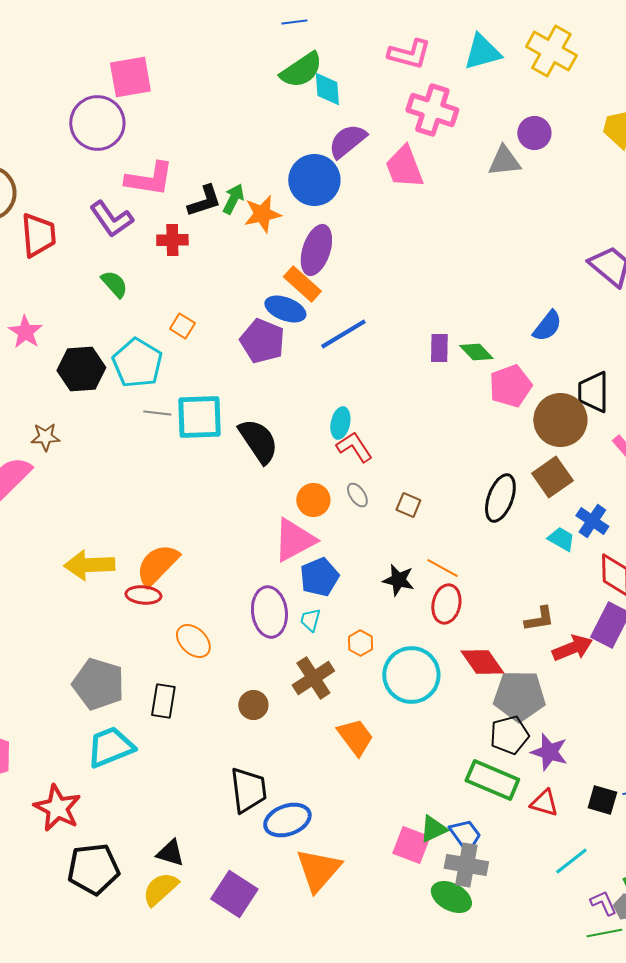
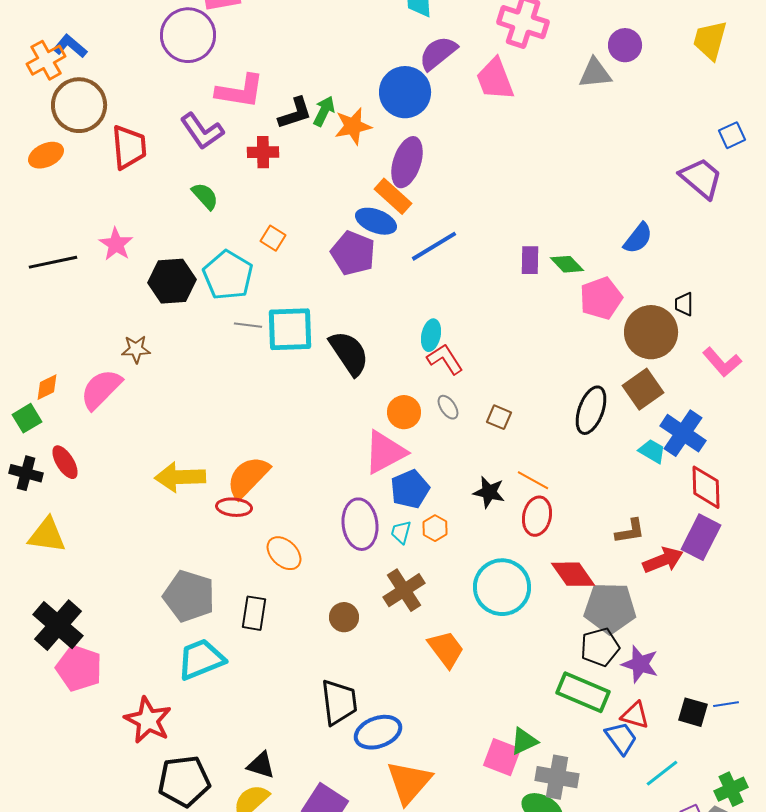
black trapezoid: (593, 392) -> (684, 304), size x0.6
blue cross: (592, 521) -> (683, 433), size x1.4
orange hexagon: (360, 643) -> (435, 528), moved
blue trapezoid: (465, 835) -> (621, 738), moved

